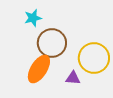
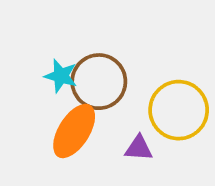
cyan star: (33, 18) -> (61, 76), moved, turned 30

